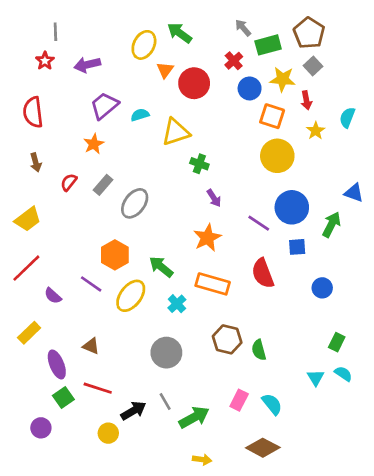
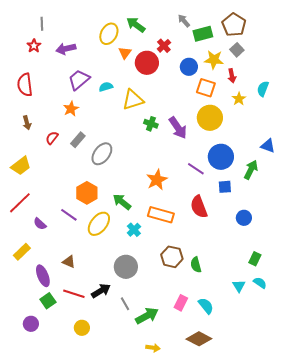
red cross: (234, 61) -> (164, 46), moved
purple arrow: (214, 198) -> (178, 128), moved, size x1.6
black arrow: (133, 411) -> (101, 291), moved

